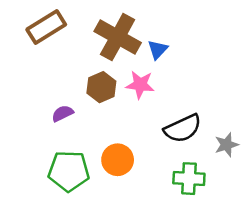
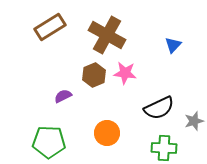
blue triangle: (158, 50) -> (173, 45), moved
green pentagon: (69, 171) -> (49, 142), moved

